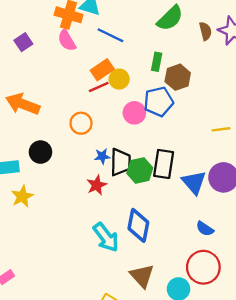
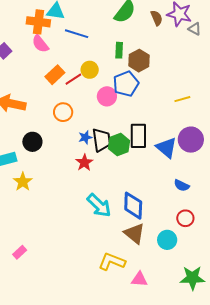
orange rectangle: (102, 70) -> (55, 75), moved
blue diamond: (138, 225) -> (133, 206), moved
red circle: (203, 267) -> (185, 218), size x0.6

